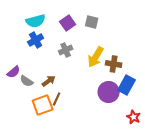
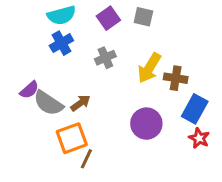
gray semicircle: (27, 81) -> (48, 103), size x1.5
purple circle: (109, 92) -> (146, 124), moved
brown line: (57, 99) -> (86, 159), moved
red star: (134, 117) -> (199, 138), moved

